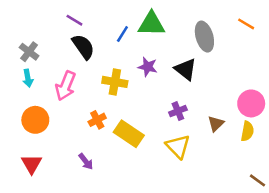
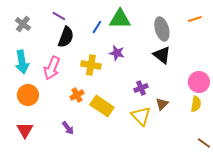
orange line: (246, 24) -> (195, 19), turned -48
black semicircle: (83, 47) -> (66, 37), turned 55
gray cross: (29, 52) -> (23, 24), moved
black triangle: (186, 69) -> (162, 55), moved
cyan arrow: (28, 78) -> (22, 62), size x1.6
brown triangle: (216, 124) -> (162, 104), moved

